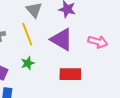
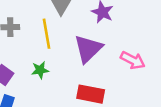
purple triangle: (62, 39) -> (88, 49), turned 35

